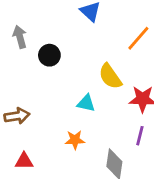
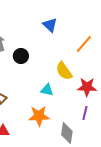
orange star: (75, 140) -> (39, 116), size x1.5

